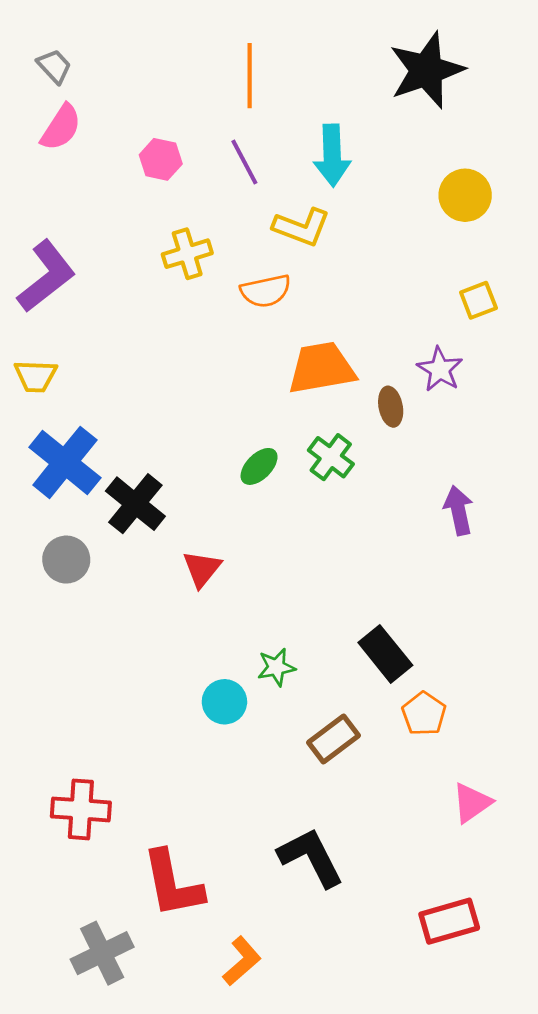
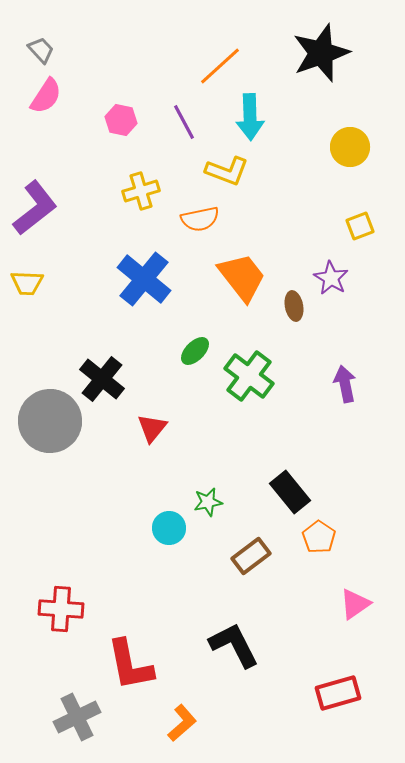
orange line: (250, 76) -> (220, 66), moved, turned 48
orange trapezoid: (322, 368) -> (242, 277), turned 62
green cross: (331, 457) -> (249, 376), moved, size x1.4
blue cross: (65, 462) -> (144, 279), moved
gray circle: (66, 560) -> (50, 421), size x1.8

